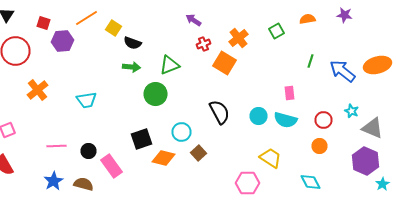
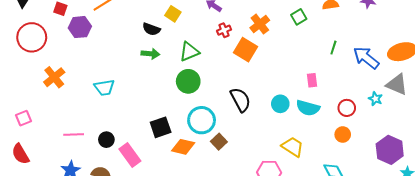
yellow square: (114, 28) -> (173, 14), moved
green circle: (156, 94) -> (188, 81), moved
gray triangle: (372, 128) -> (397, 84), moved
cyan circle: (182, 132) -> (202, 120), size x1.4

